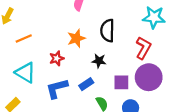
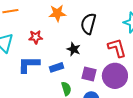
orange star: (76, 38) -> (57, 13), moved
red L-shape: (143, 48) -> (117, 48), turned -60

